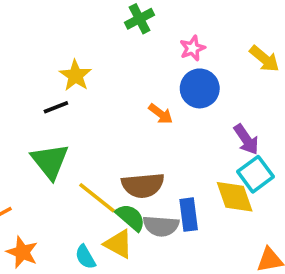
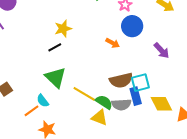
yellow star: (75, 76) -> (63, 29), turned 30
cyan square: (256, 174) -> (140, 83), moved, turned 30
brown semicircle: (143, 185) -> (121, 80), moved
yellow diamond: (235, 197) -> (161, 104), moved
cyan semicircle: (85, 257) -> (43, 101), moved

